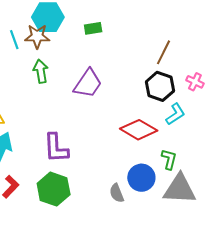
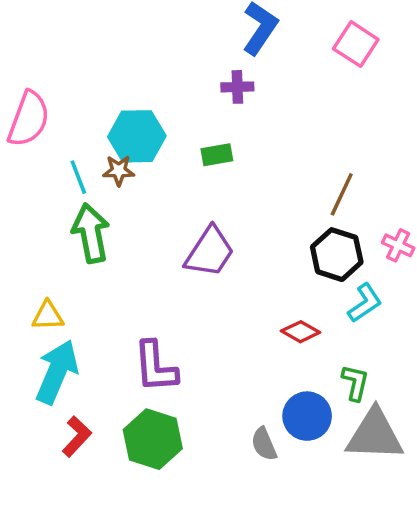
brown star: (37, 36) -> (119, 170), size x0.7
green arrow: (41, 71) -> (91, 233), moved, size x1.4
red diamond: (139, 130) -> (301, 332), size x0.6

